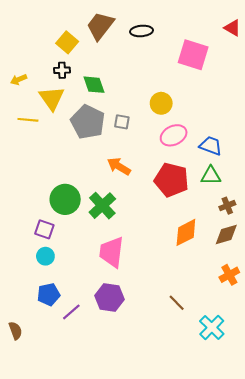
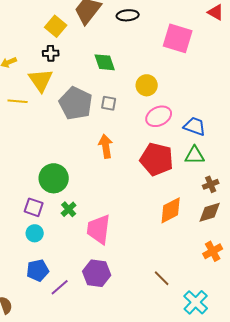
green diamond: (94, 85) -> (105, 62), moved
orange arrow: (119, 166) -> (106, 146), turned 50
green cross: (102, 206) -> (69, 209), moved, size x0.6

